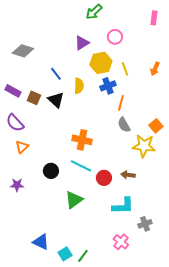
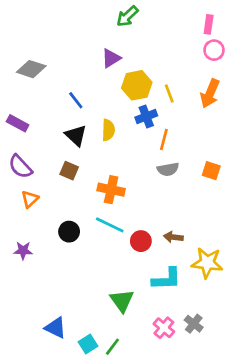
pink circle: (115, 37) -> (214, 50), moved
orange arrow: (155, 69) -> (210, 93), size x1.5
yellow semicircle: (79, 86) -> (108, 130), moved
brown square: (34, 98) -> (69, 171), moved
gray semicircle: (124, 125) -> (168, 169), turned -70
orange square: (156, 126) -> (211, 171), turned -32
yellow star: (144, 146) -> (207, 263), moved
green triangle: (74, 200) -> (122, 301), moved, turned -30
gray cross: (145, 224) -> (194, 324), moved, turned -32

